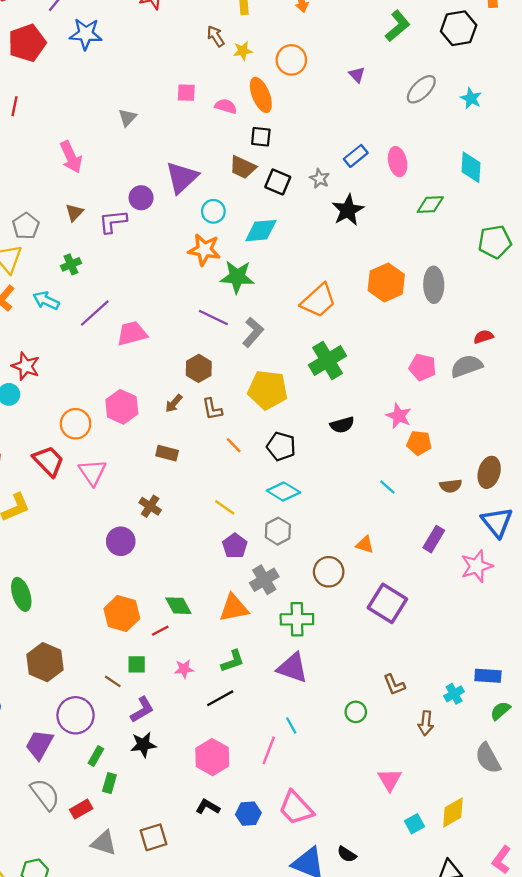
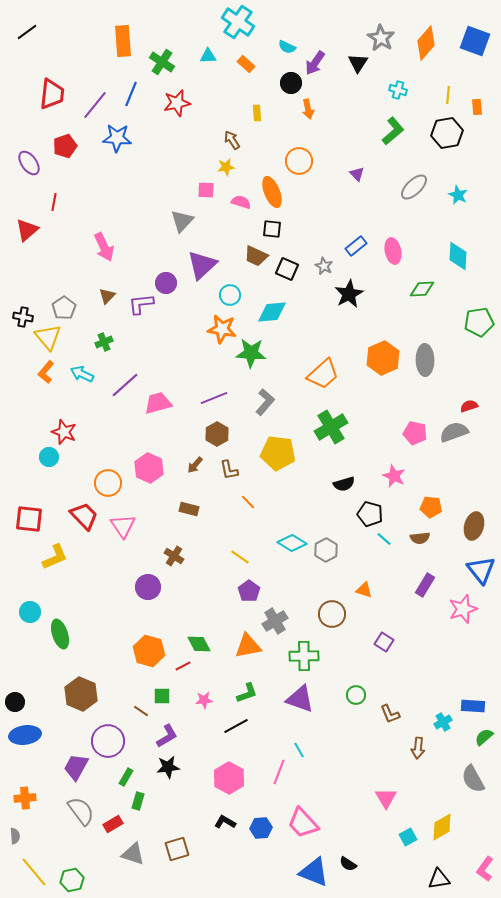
red pentagon: (27, 43) -> (65, 146), size x0.7
yellow star: (243, 51) -> (226, 167), moved
gray triangle: (127, 118) -> (182, 221), moved, size x1.4
purple line: (213, 318) -> (214, 398), moved, turned -48
orange pentagon: (419, 443) -> (431, 507), moved
black pentagon: (281, 446) -> (370, 514), moved
brown semicircle: (451, 486) -> (420, 538), moved
gray hexagon: (278, 531) -> (326, 550), moved
purple square: (387, 603) -> (384, 642), size x0.6
green circle: (356, 712) -> (356, 695), moved

